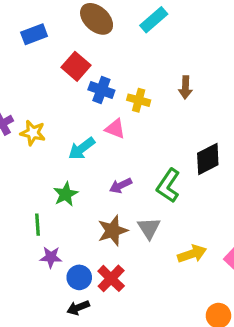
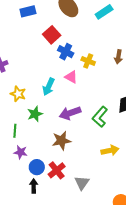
yellow star: (33, 133) -> (18, 94), moved
cyan arrow: (82, 149) -> (49, 87), turned -36
purple arrow: (121, 186) -> (70, 113), size x1.5
gray triangle: (149, 228) -> (82, 183), moved
yellow arrow: (192, 254) -> (110, 150), moved
black arrow: (78, 308) -> (34, 186), turned 104

